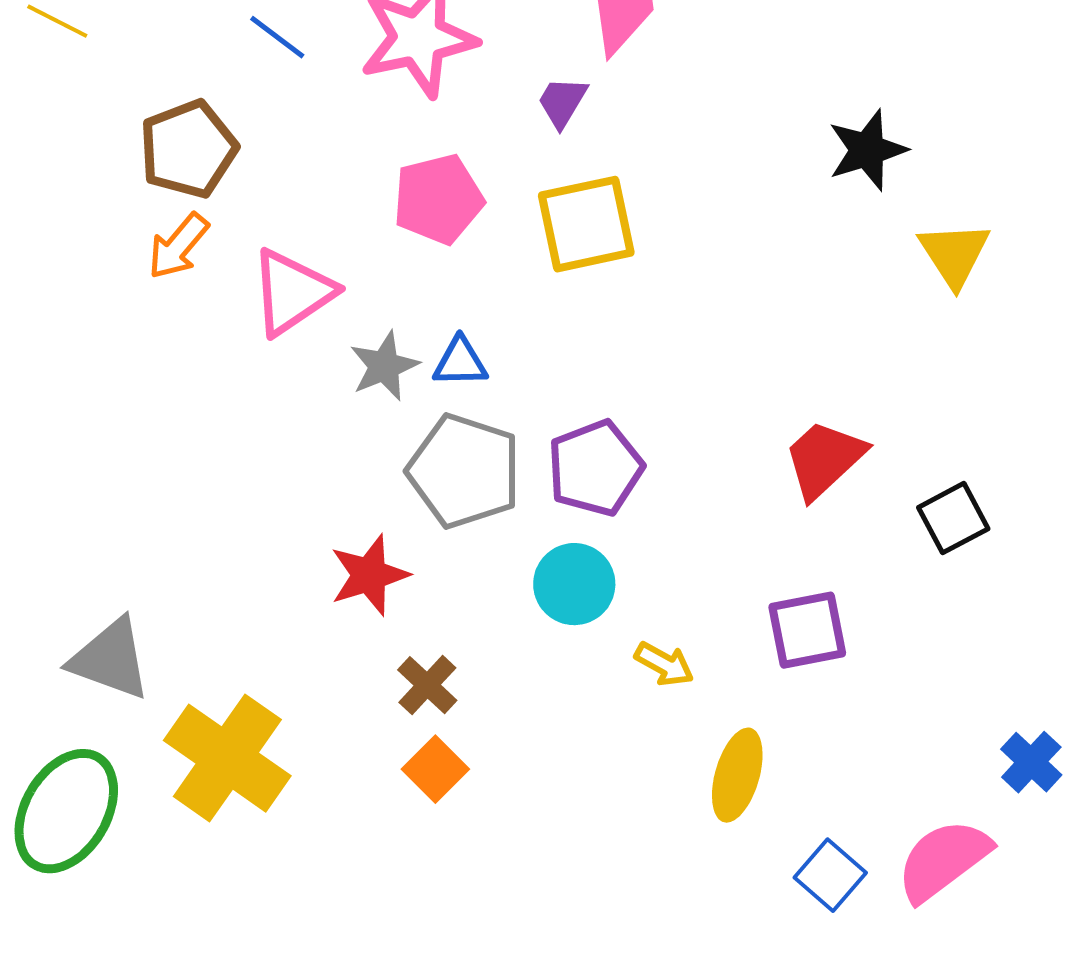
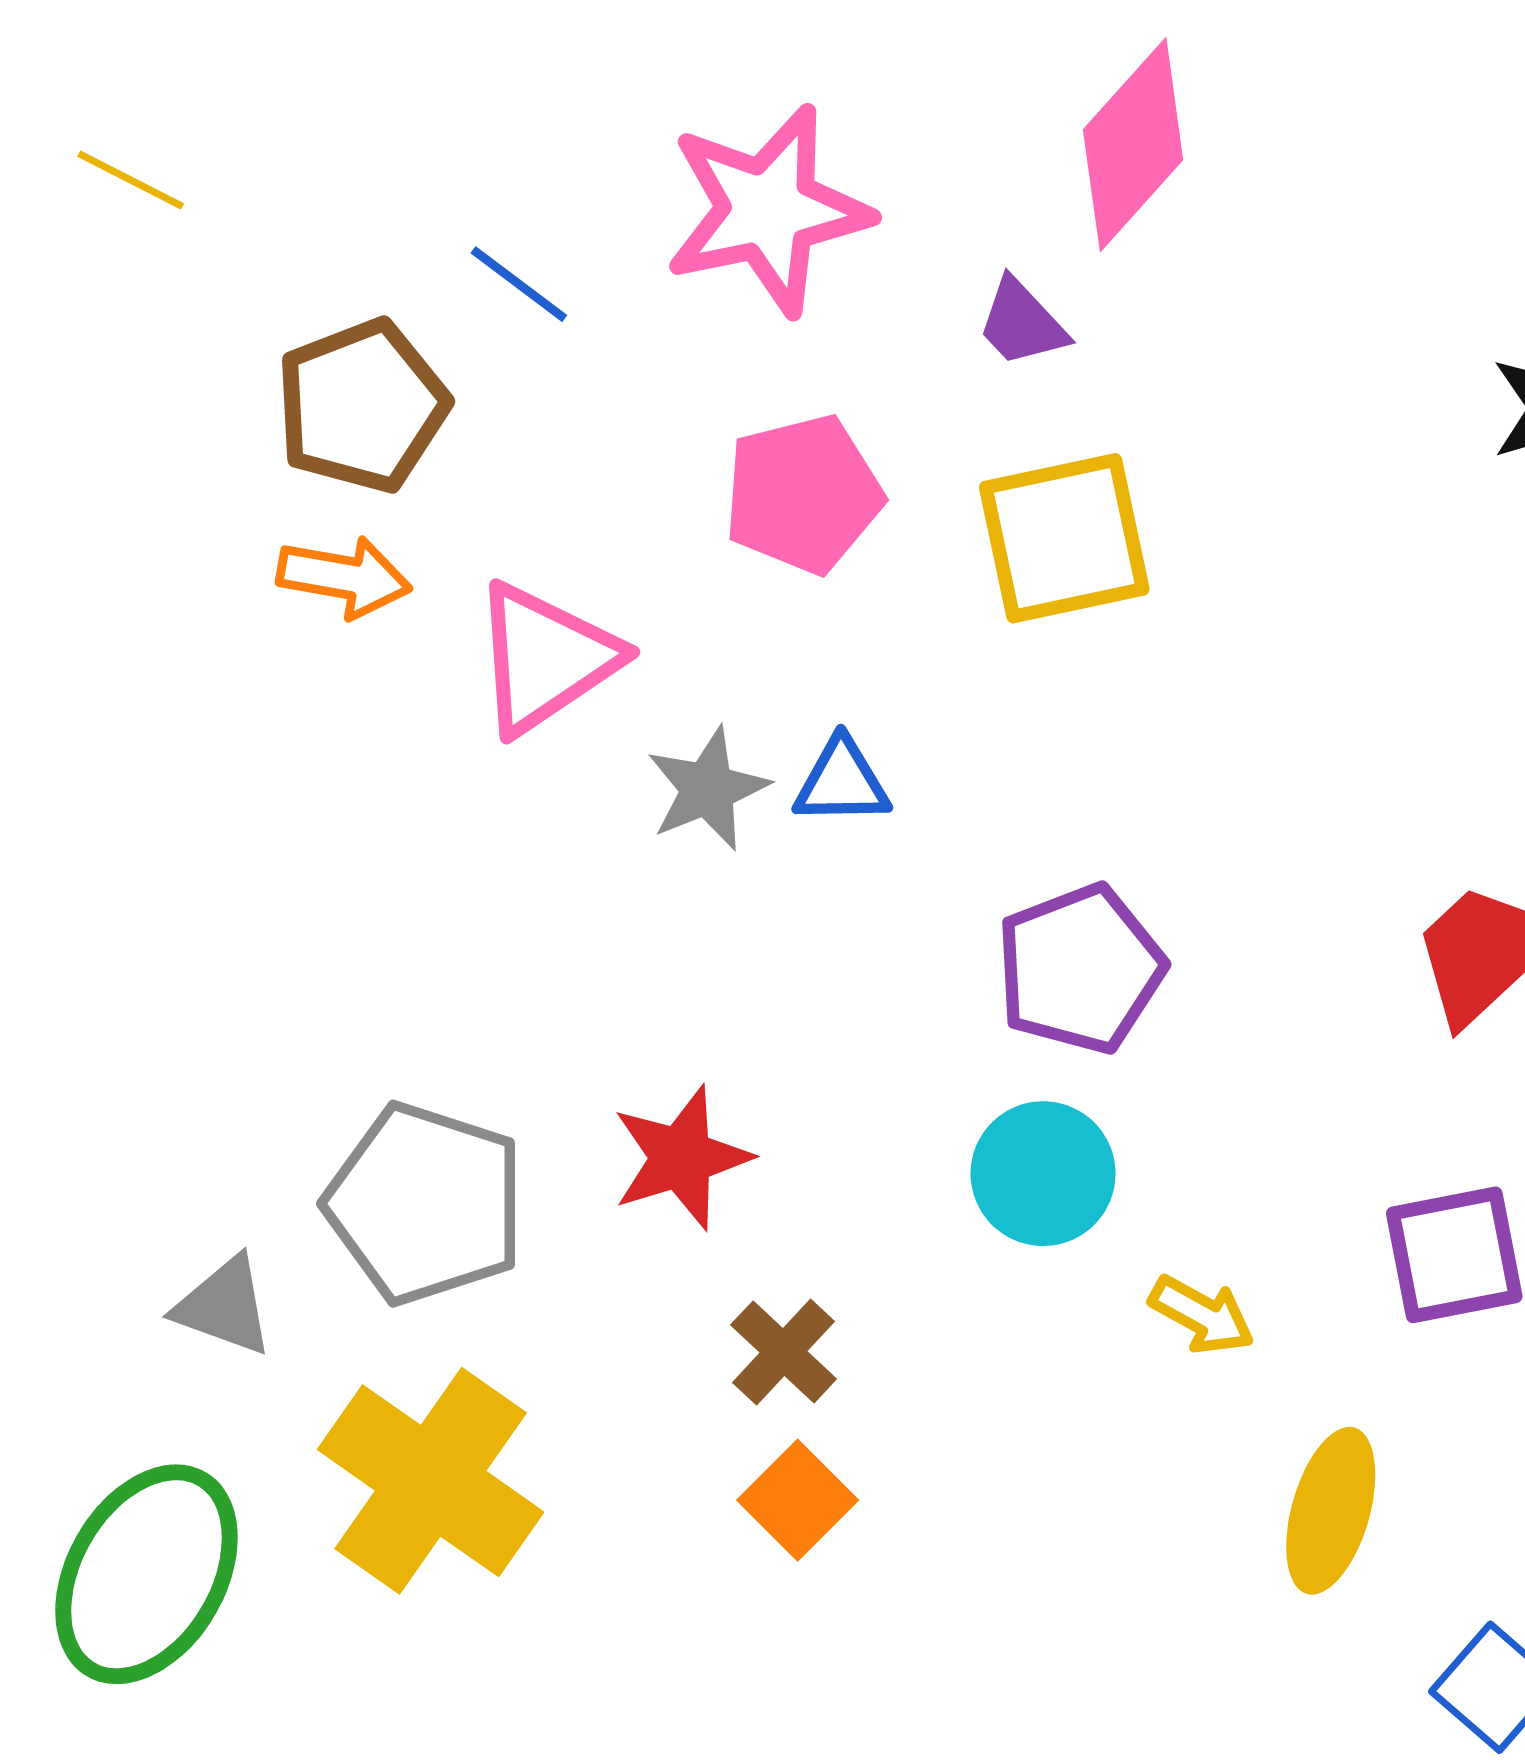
blue line: (277, 37) -> (519, 284), moved
purple trapezoid: (562, 102) -> (1022, 323), turned -74
orange arrow: (178, 246) -> (344, 577), turned -120
gray pentagon: (464, 471) -> (425, 1204), moved
gray triangle: (110, 659) -> (224, 1306), size x0.7

